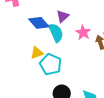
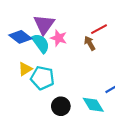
purple triangle: (63, 16) -> (44, 24), size x1.5
pink star: (83, 32) -> (59, 38), moved

